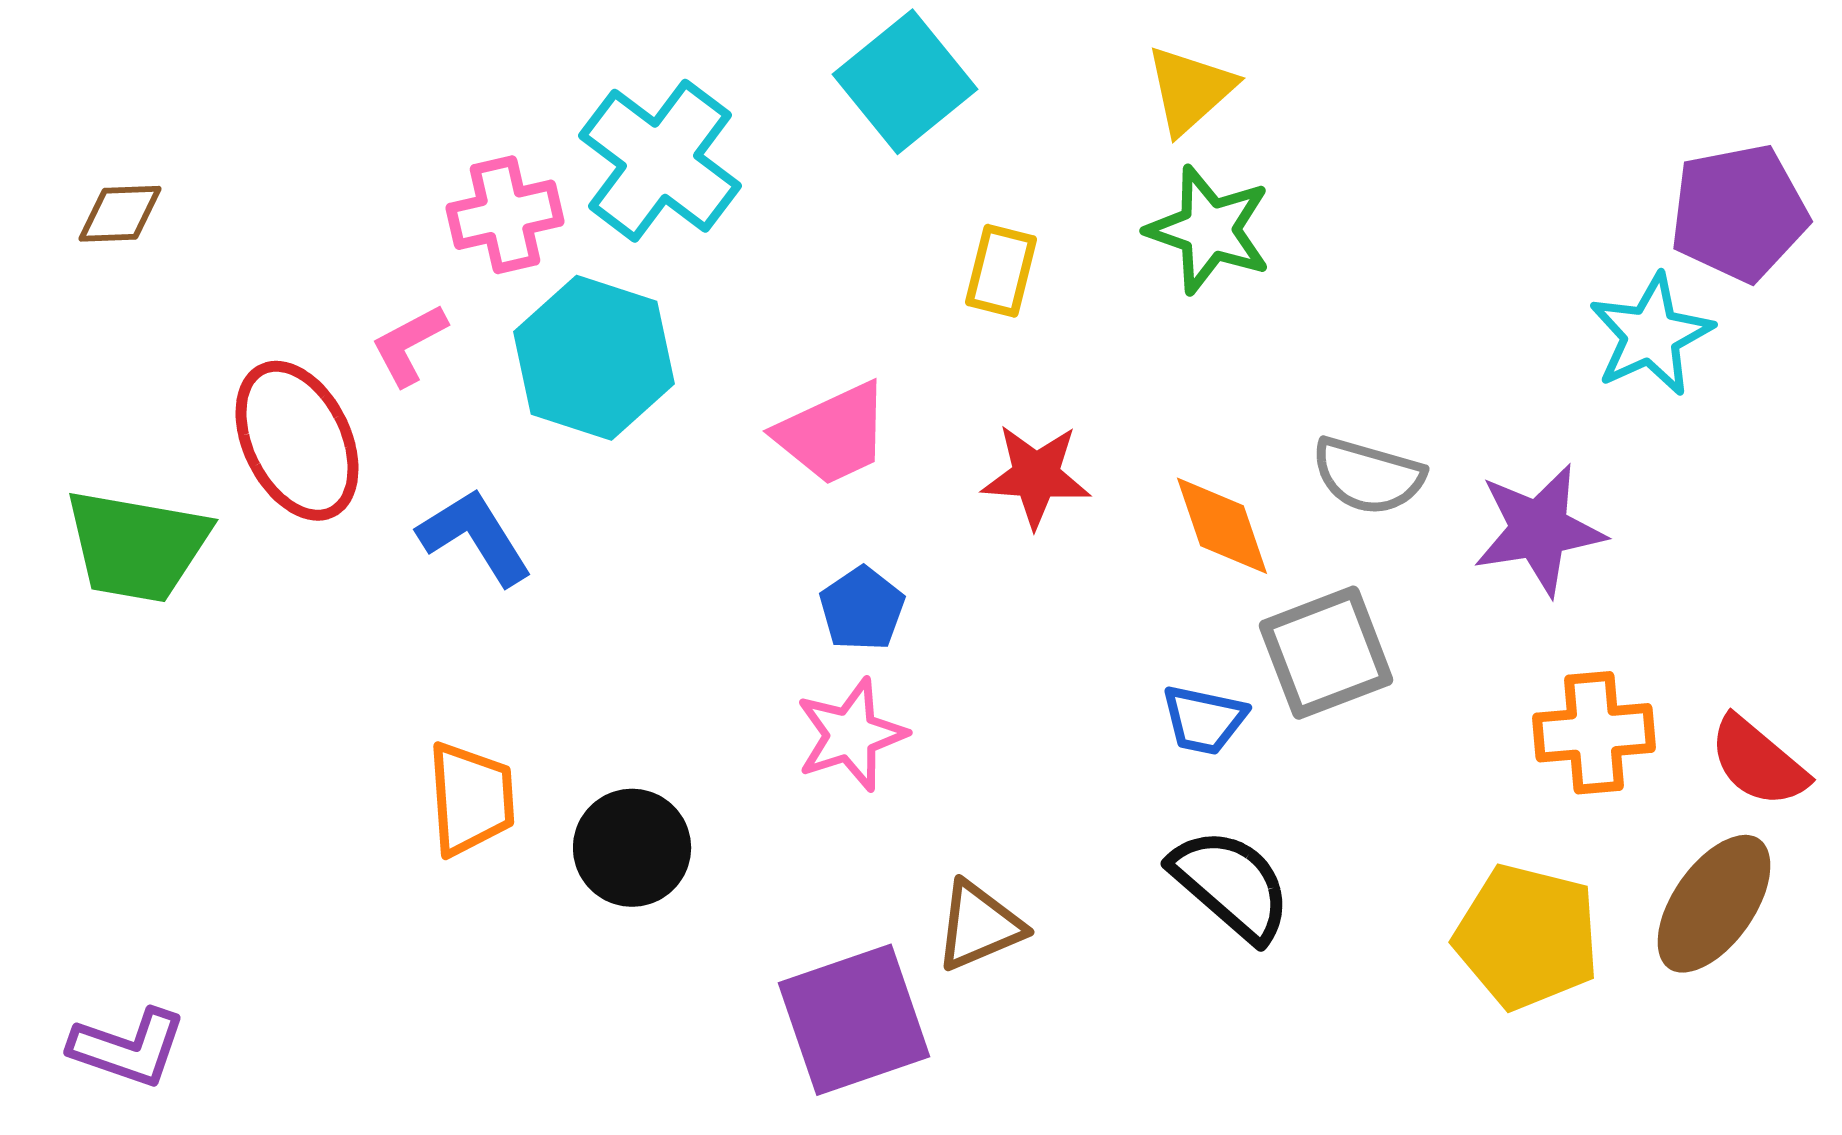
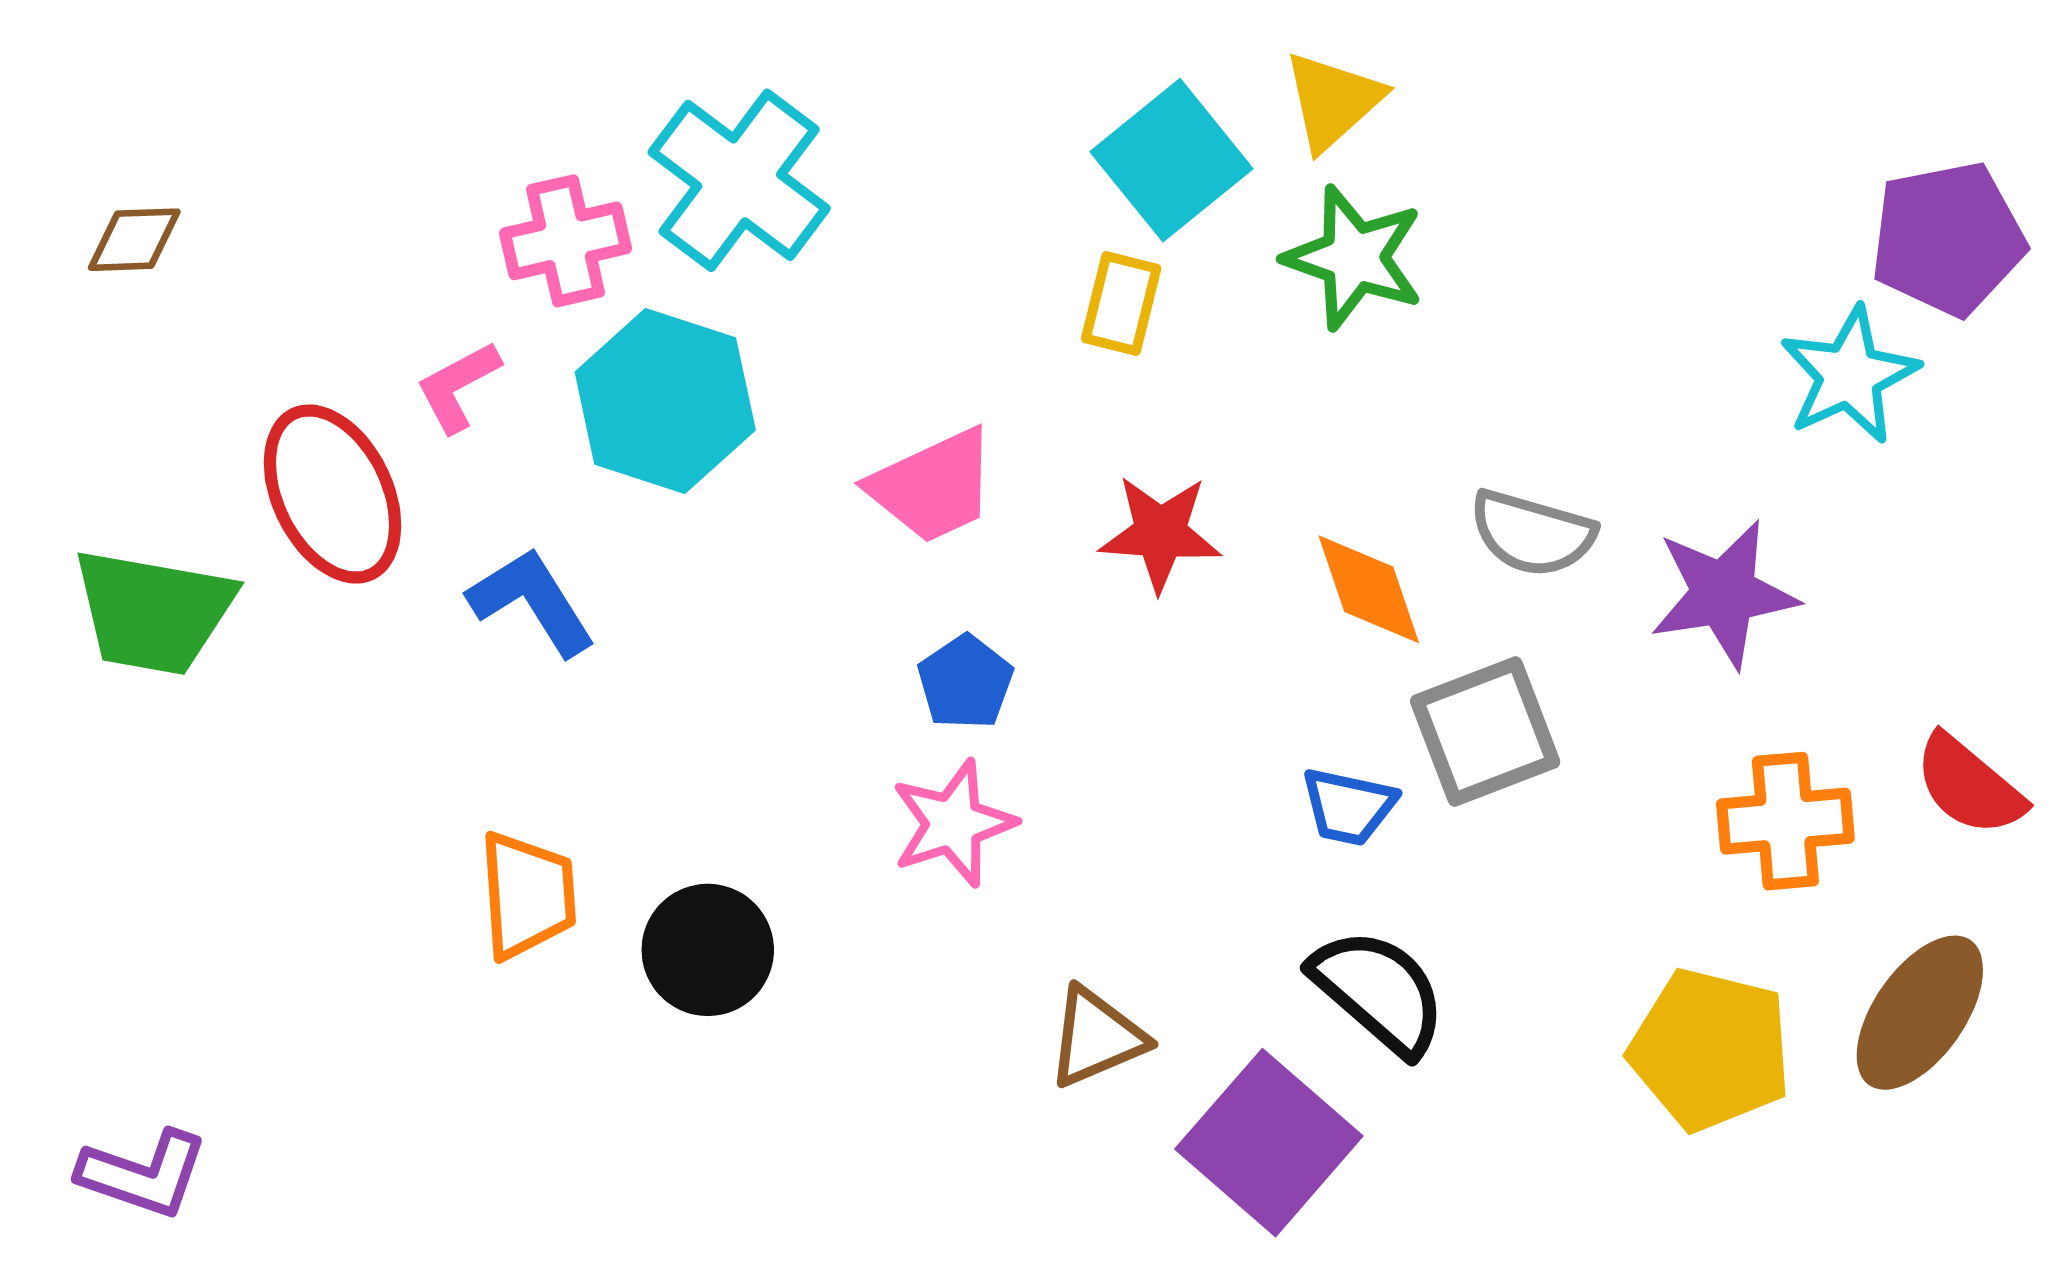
cyan square: (905, 82) -> (1172, 160), moved
red semicircle: (1758, 762) -> (1969, 785), moved
purple square: (854, 1020) -> (1269, 1143), moved, turned -30

